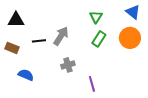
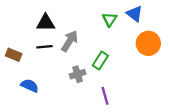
blue triangle: (133, 12) -> (135, 14), moved
black triangle: (16, 20) -> (46, 23), moved
green rectangle: (99, 39) -> (100, 60), moved

